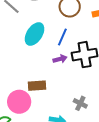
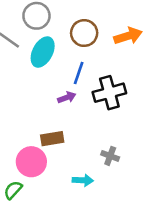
cyan ellipse: (35, 34) -> (43, 52), moved
purple arrow: (60, 59) -> (67, 97), moved

